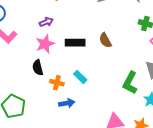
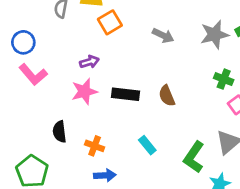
black semicircle: (38, 68) -> (60, 132), moved
cyan rectangle: (80, 77) -> (147, 145), moved

